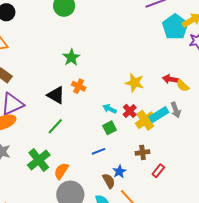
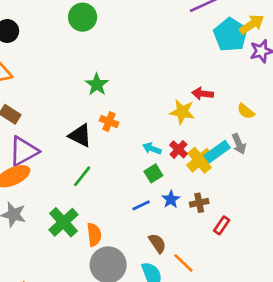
red arrow: (170, 79) -> (203, 94), moved
orange semicircle: (61, 171) -> (94, 235), turned 144
blue star: (119, 171) -> (171, 199), moved

